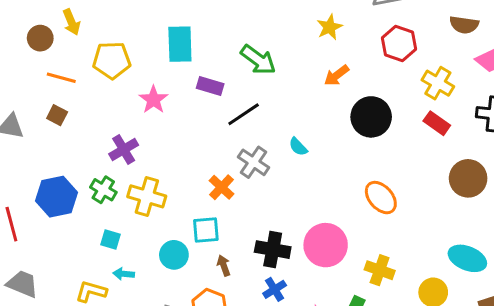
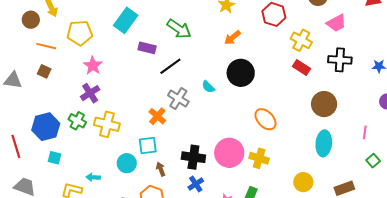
cyan rectangle: (180, 44) -> (126, 20), turned 40
pink star: (153, 100) -> (93, 66), moved
black circle: (371, 117) -> (241, 73), moved
cyan square: (110, 239) -> (55, 158), moved
cyan ellipse: (467, 258) -> (324, 143), moved, turned 75
yellow cross: (380, 270) -> (259, 158), moved

